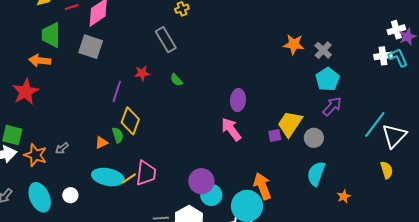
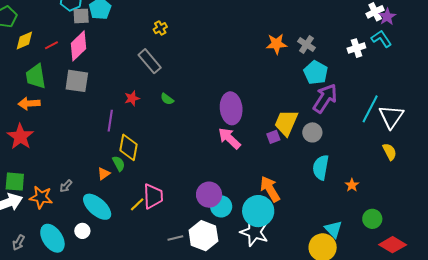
white cross: (383, 56) -> (356, 48), moved
purple ellipse: (238, 100) -> (231, 108), size x1.4
purple arrow: (332, 106) -> (325, 98), size x1.4
cyan ellipse: (108, 177) -> (97, 207), moved, turned 40

